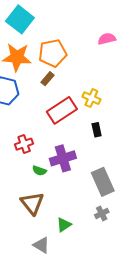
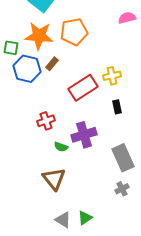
brown rectangle: (48, 79) -> (52, 64), moved
yellow cross: (91, 98) -> (112, 76), turned -36
green triangle: (64, 225) -> (85, 218), moved

